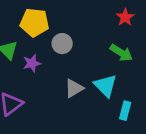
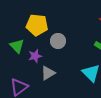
gray triangle: (74, 88) -> (48, 73), moved

